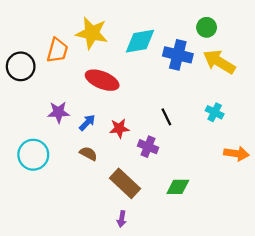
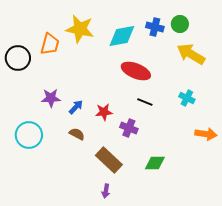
blue cross: (178, 55) -> (155, 27), moved, size x0.7
red ellipse: (102, 80) -> (136, 71), moved
black line: (166, 117) -> (145, 102), turned -42

